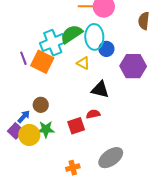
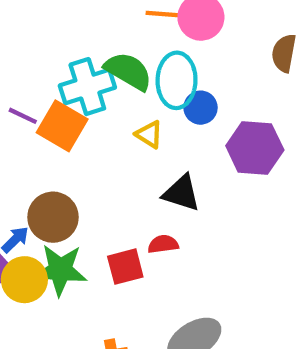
green semicircle: (71, 34) -> (128, 71), turned 60
purple line: (23, 58) -> (23, 116), turned -48
brown circle: (41, 105) -> (53, 217), size x1.5
green star: (46, 129) -> (60, 270), size x1.4

